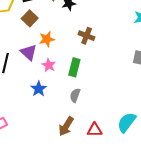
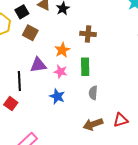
orange star: (47, 39) -> (62, 50), moved
purple triangle: (29, 52) -> (38, 65), turned -36
brown arrow: (66, 126) -> (93, 124), turned 54

